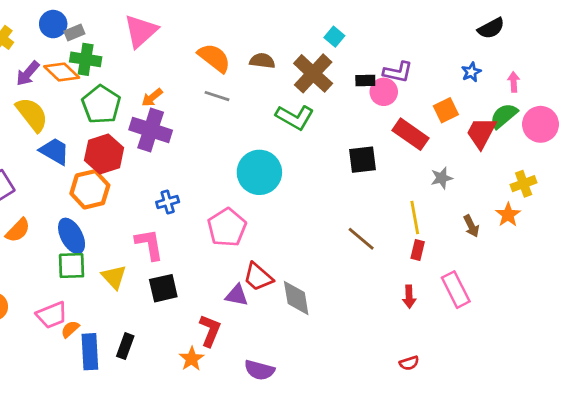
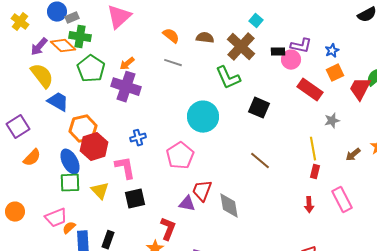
orange semicircle: (214, 58) -> (171, 36), size x0.7
blue star: (471, 72) -> (332, 51), moved
green L-shape: (295, 117) -> (228, 78), turned 36
red hexagon: (104, 154) -> (94, 147), moved
black square: (363, 160) -> (259, 108), moved, turned 30
brown arrow: (471, 226) -> (353, 155), turned 77
brown line: (361, 239) -> (260, 161), moved
red trapezoid: (258, 277) -> (202, 191), turned 70

